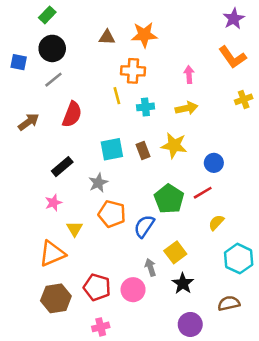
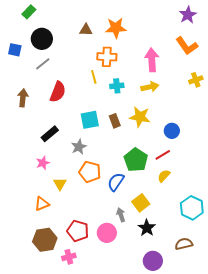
green rectangle: (47, 15) -> (29, 12), moved
pink arrow: (189, 75) -> (152, 60), size x1.6
brown arrow: (29, 122) -> (23, 98), turned -48
yellow semicircle: (216, 223) -> (164, 176), moved
orange triangle: (52, 254) -> (42, 204), size x0.7
pink cross: (101, 327) -> (69, 257), moved

